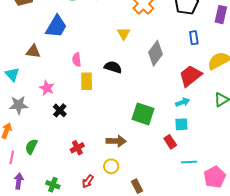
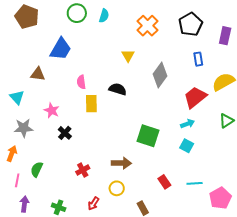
cyan square: (181, 124) -> (187, 146), turned 32
red rectangle: (170, 142) -> (164, 182), moved

